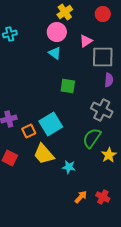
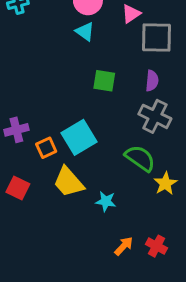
purple semicircle: (109, 80) -> (152, 81), moved
green semicircle: (92, 138) -> (140, 158), turned 90

